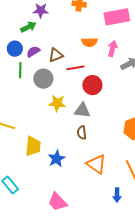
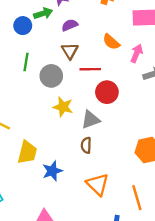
orange semicircle: (90, 42) -> (111, 42), turned 35
blue circle: (15, 49) -> (23, 26), moved
purple semicircle: (33, 52) -> (70, 25), moved
brown triangle: (56, 55) -> (70, 51), turned -49
gray triangle: (82, 110) -> (91, 120), turned -36

